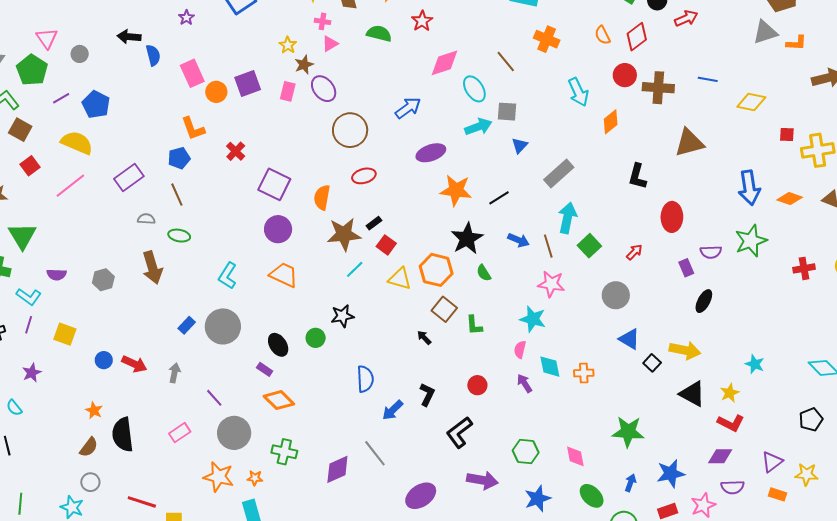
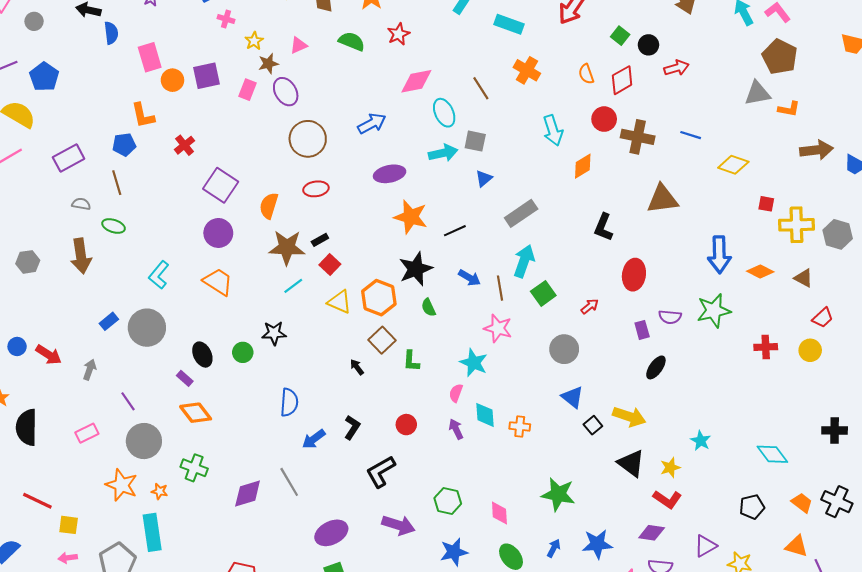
pink cross: (323, 21) -> (226, 19), moved

